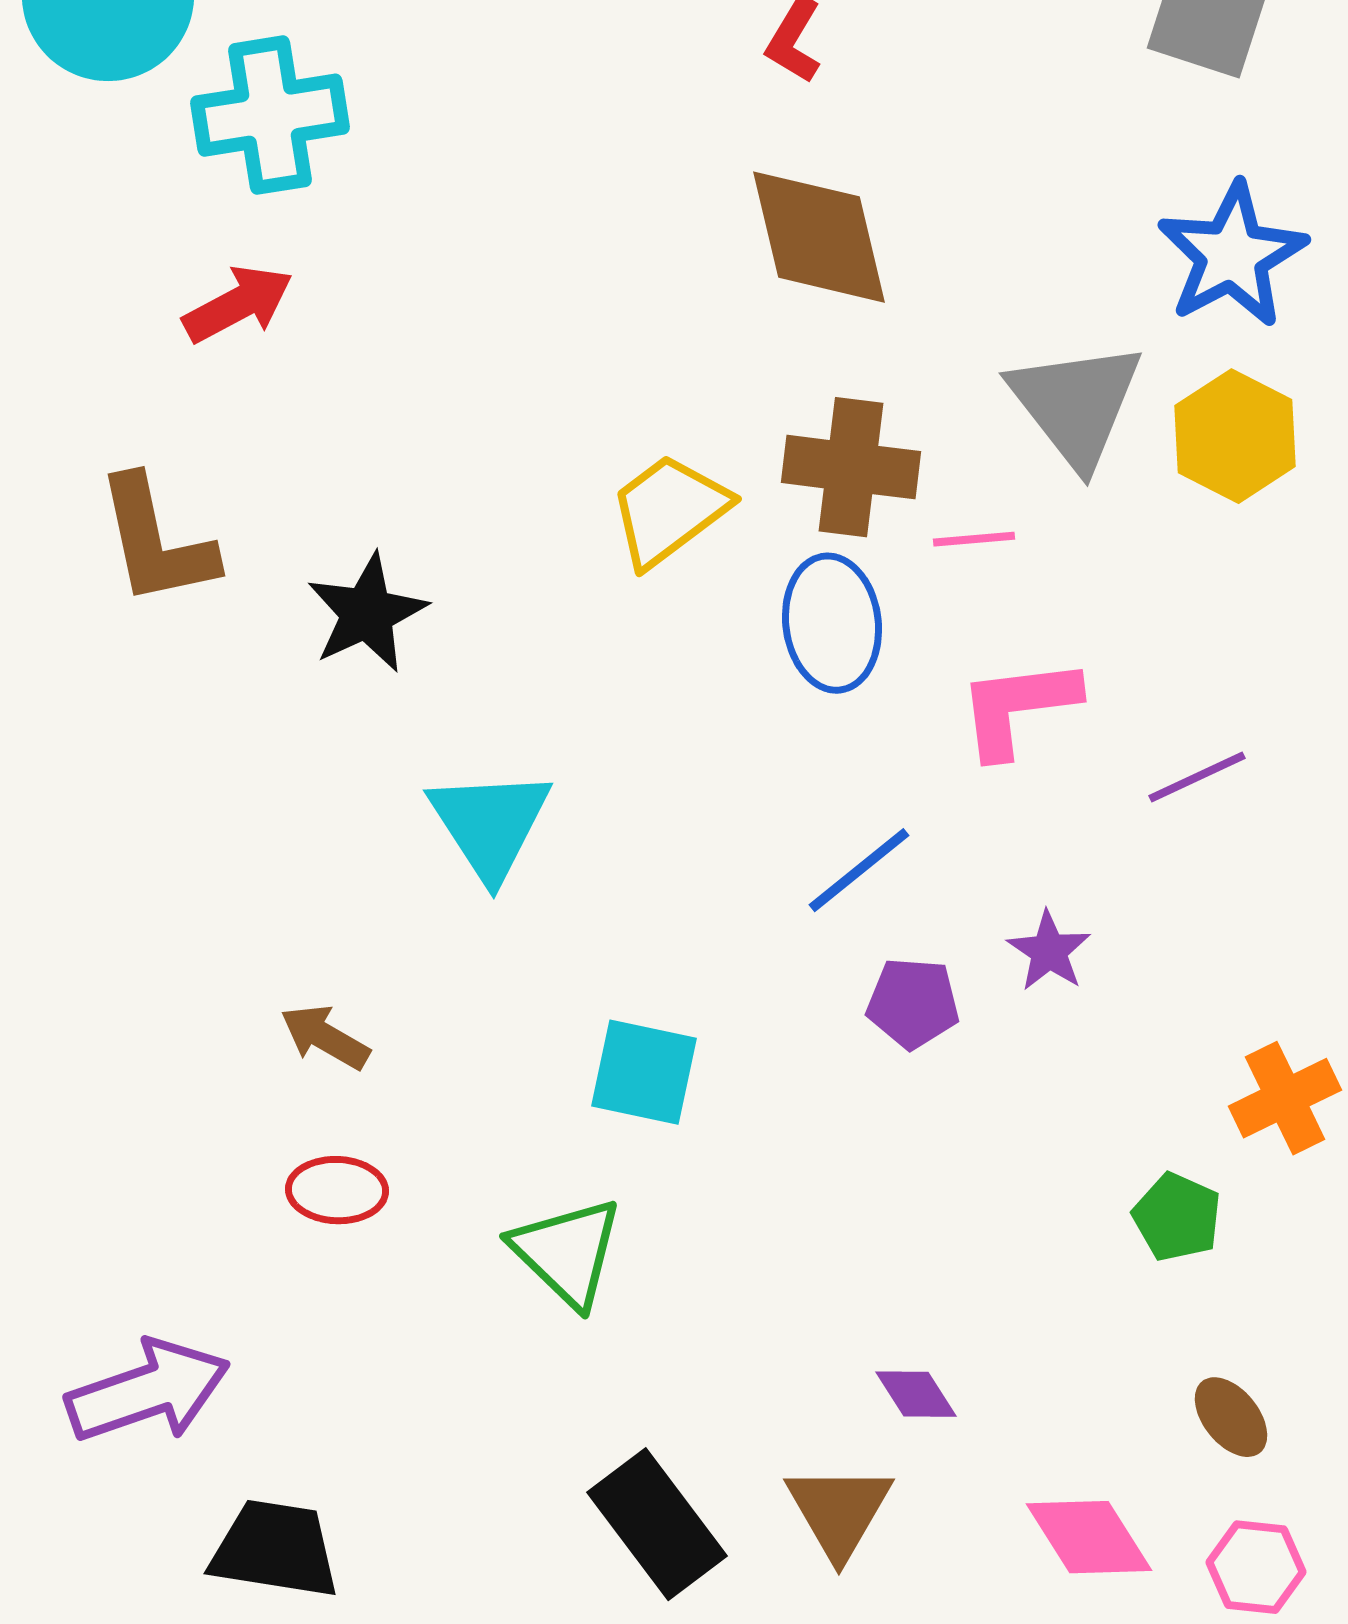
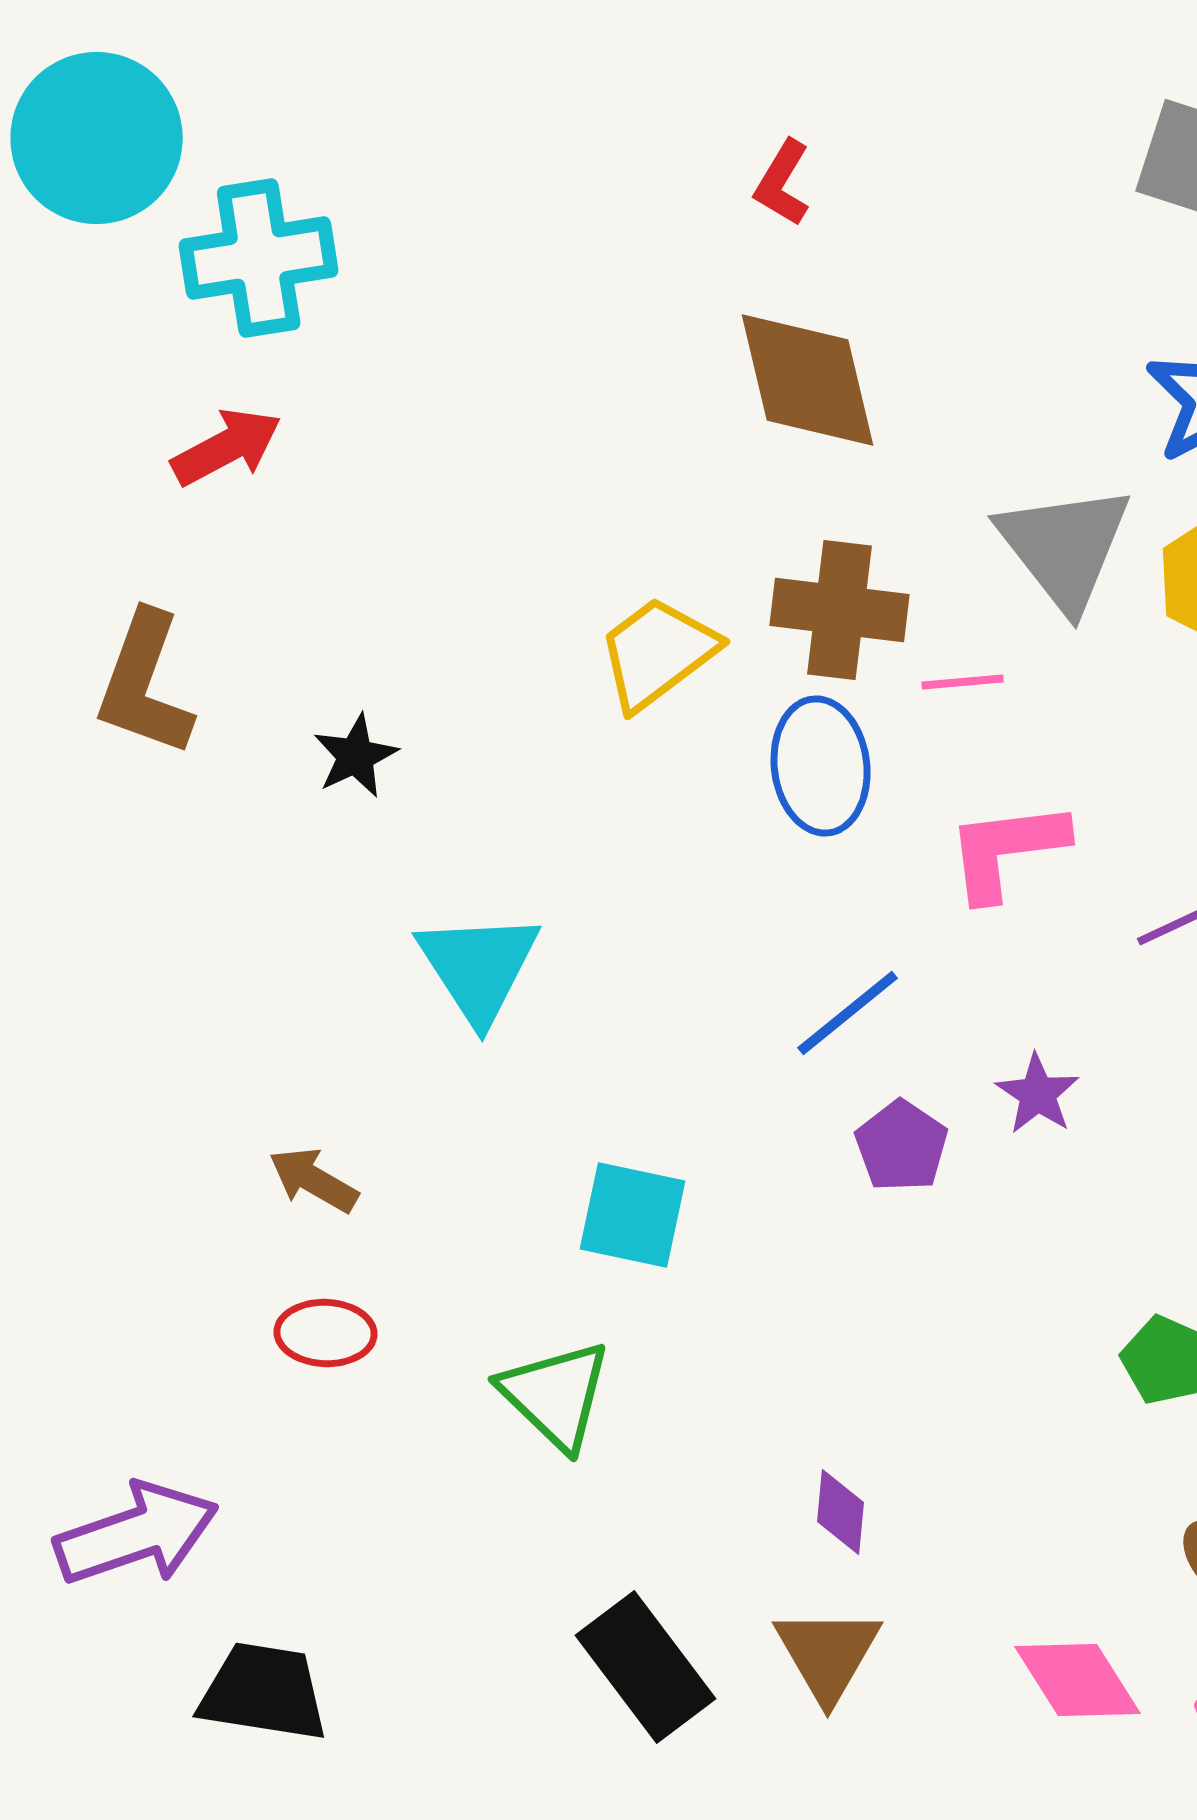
brown L-shape: (156, 541) -> (145, 684), turned 32
black star: (367, 613) -> (356, 756), size x0.7
purple pentagon: (913, 1003) -> (902, 1146), turned 30
purple diamond: (916, 1394) -> (841, 1512), moved, turned 38

